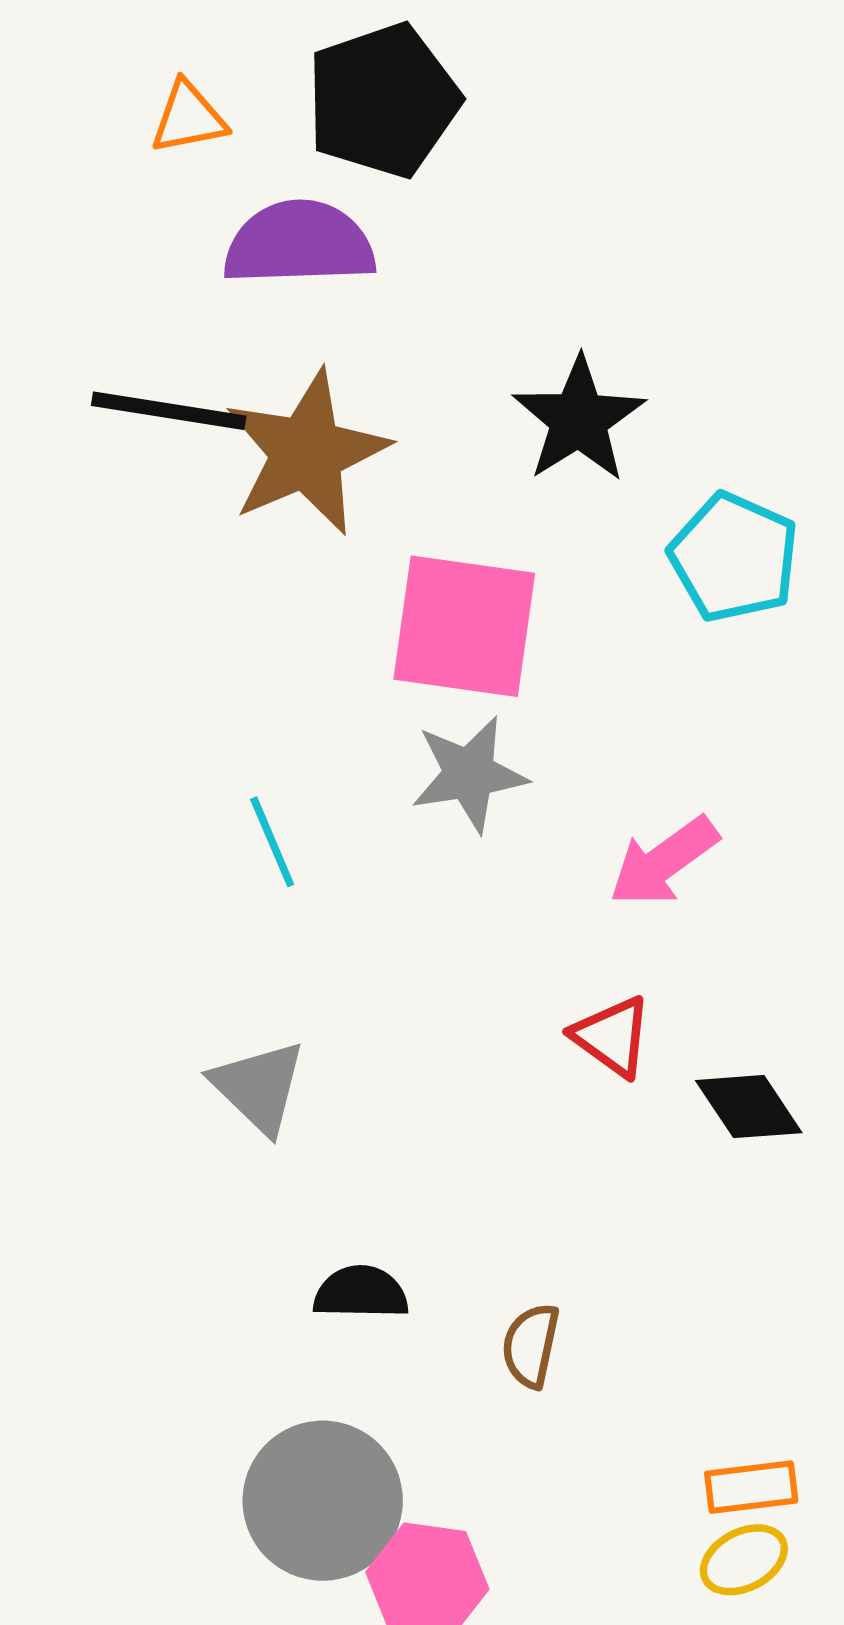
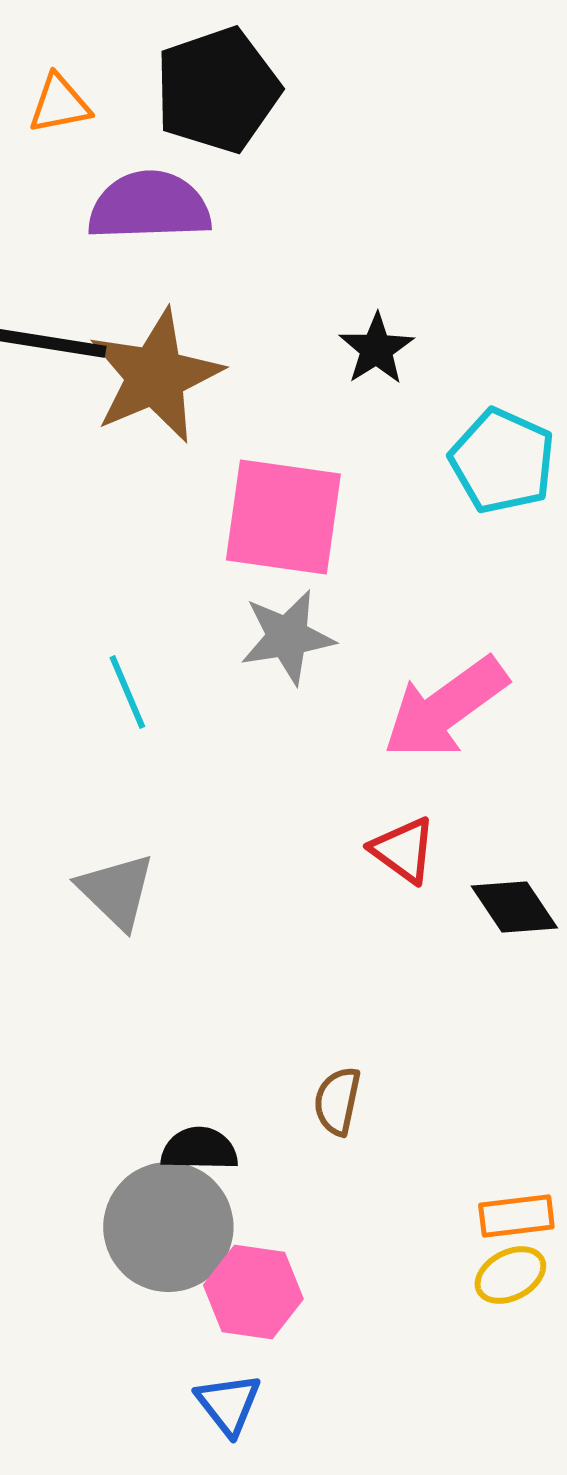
black star: (579, 419) -> (376, 349), size x0.7
pink arrow: (664, 862) -> (445, 708), size x1.4
black semicircle: (361, 1293) -> (199, 1149), moved

